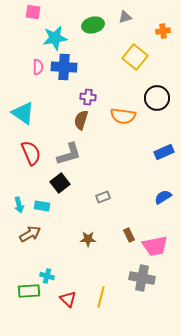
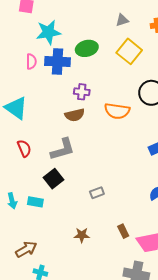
gray triangle: (125, 17) -> (122, 20), moved
green ellipse: (93, 25) -> (87, 48), moved
brown semicircle: (81, 120) -> (75, 115), turned -120
red semicircle: (31, 153) -> (24, 148), size x0.7
brown arrow: (30, 234) -> (26, 249), moved

